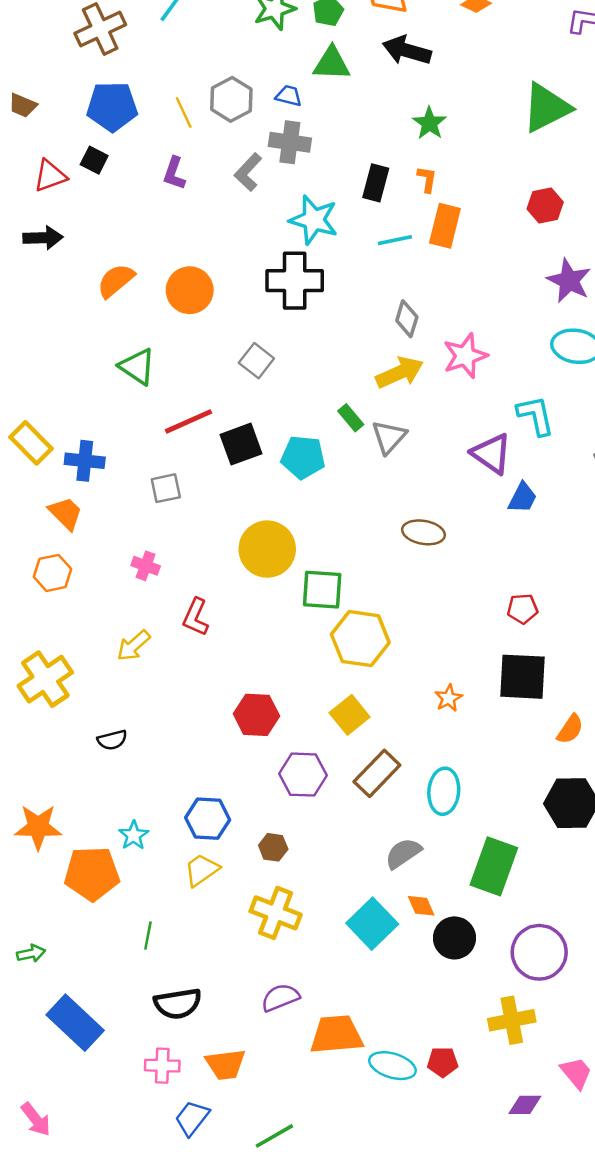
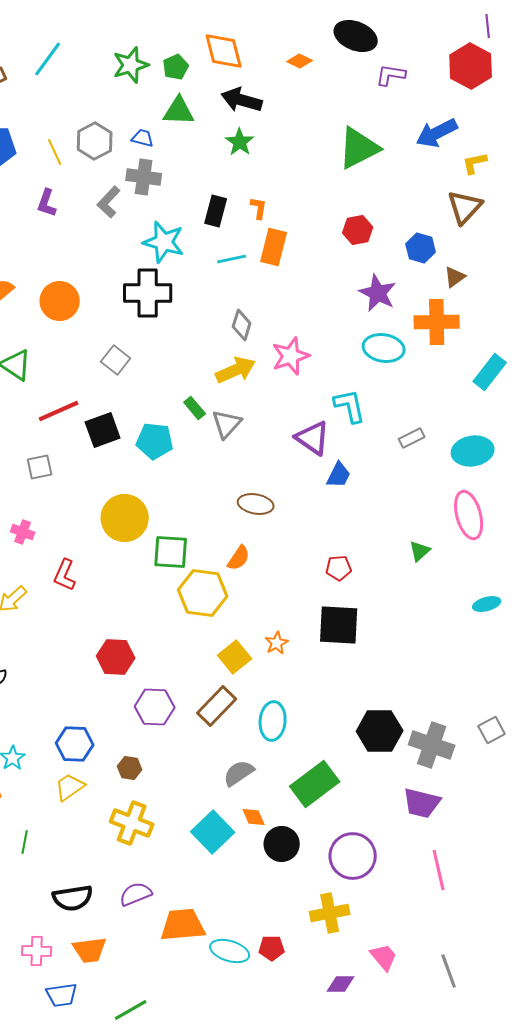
green star: (429, 123) -> (240, 142), moved
yellow square: (350, 715) -> (235, 657), moved
orange semicircle: (570, 729) -> (239, 558), moved
green rectangle: (494, 866) -> (315, 784), turned 33
black semicircle: (178, 1004) -> (73, 898), moved
blue trapezoid: (192, 1118) -> (62, 995), turned -136

